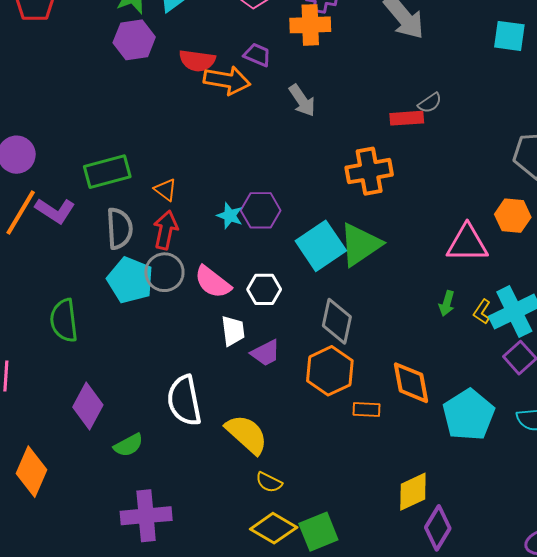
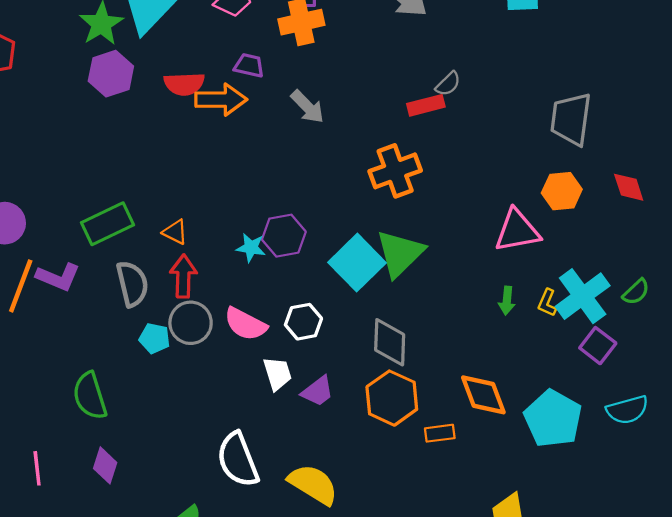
cyan pentagon: (130, 280) -> (155, 338), size x0.6
purple diamond: (88, 406) -> (105, 465), moved, size x0.7

